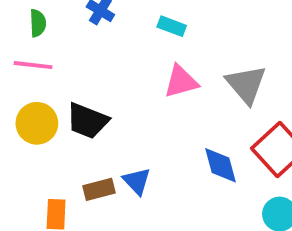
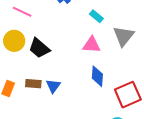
gray triangle: (246, 84) -> (123, 36), moved
blue diamond: (220, 165) -> (97, 76), moved

